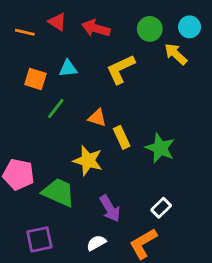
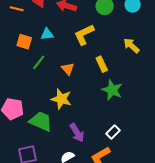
yellow arrow: (176, 54) -> (131, 46), moved
orange triangle: (97, 118) -> (68, 69), turned 32
yellow rectangle: (122, 137) -> (102, 64), moved

